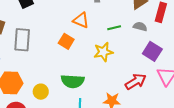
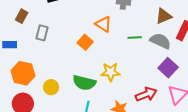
gray semicircle: (140, 27) -> (160, 41), size x1.5
gray rectangle: (22, 40) -> (42, 33), size x0.7
yellow star: (103, 52) -> (110, 72), moved

